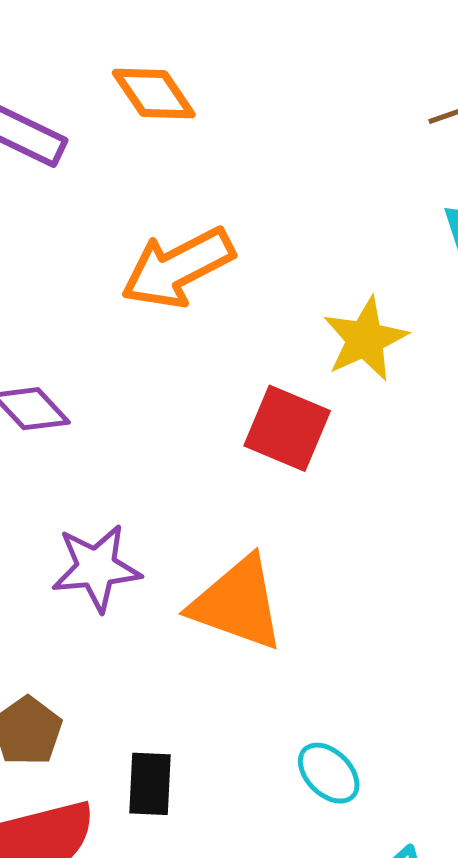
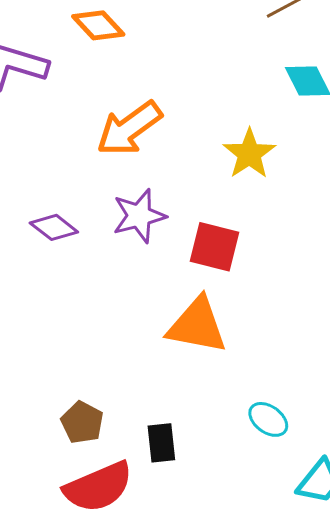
red square: (287, 428) -> (215, 247), moved
purple star: (96, 568) -> (139, 216), moved

